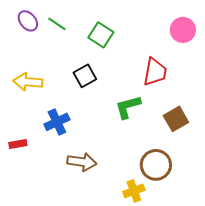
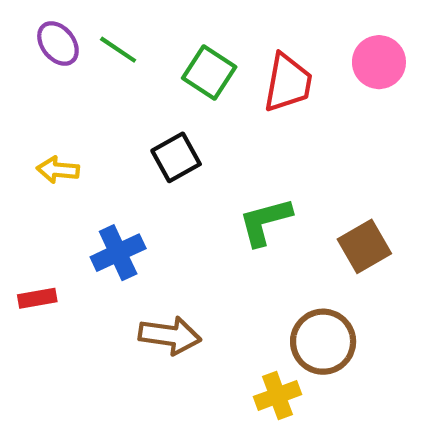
red trapezoid: (155, 72) -> (288, 83), moved
yellow arrow: (28, 82) -> (58, 170), size x0.7

